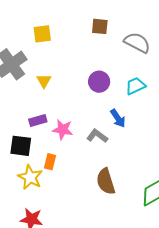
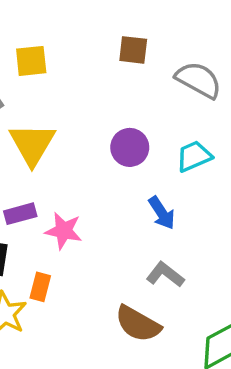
yellow triangle: (44, 81) -> (32, 144), size x1.8
gray L-shape: (97, 136) -> (165, 275), moved
brown semicircle: (106, 181) -> (138, 324), turned -44

